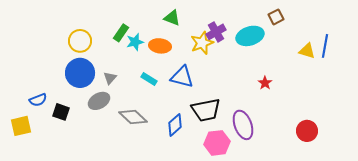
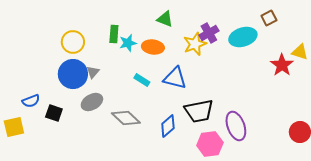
green rectangle: (121, 33) -> (114, 34), turned -30
gray triangle: (110, 78) -> (93, 72), moved
red star: (265, 83) -> (282, 65), moved, size x1.6

